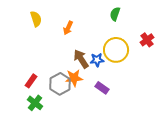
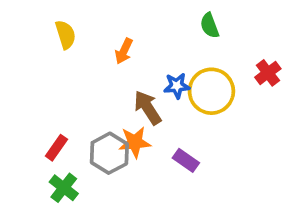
green semicircle: (115, 14) -> (210, 26), turned -40
blue star: (97, 60) -> (177, 86), moved

